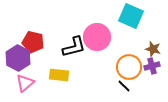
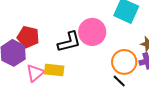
pink triangle: (25, 83) -> (35, 73), moved

